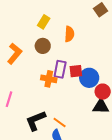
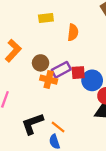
yellow rectangle: (44, 22) -> (46, 18), turned 48
brown circle: (43, 46) -> (41, 63), moved
purple rectangle: (60, 69) -> (61, 70), turned 48

